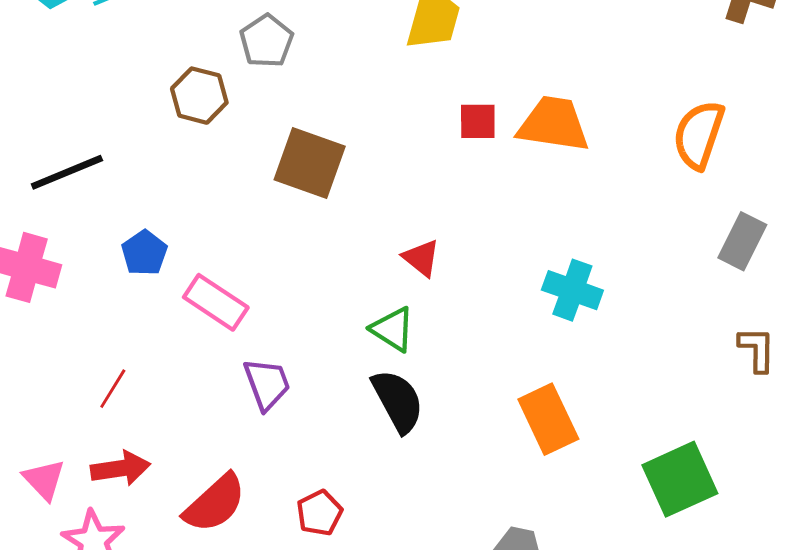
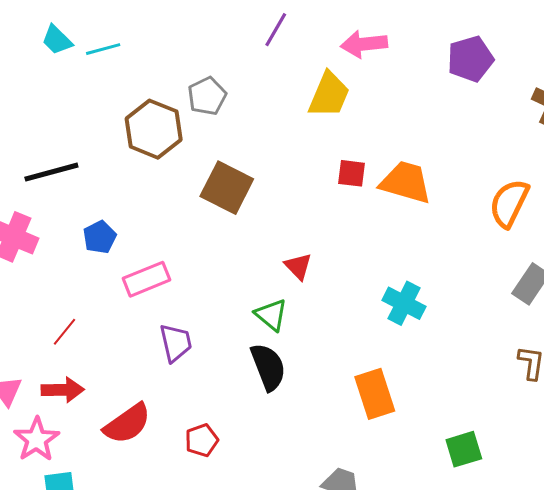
brown hexagon: (199, 96) -> (154, 129), size x1.4
pink rectangle: (216, 302) -> (147, 279), turned -63
green square: (680, 479) -> (464, 449), size x0.7

